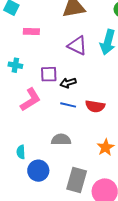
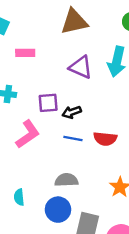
blue circle: (38, 171) -> (58, 210), moved

